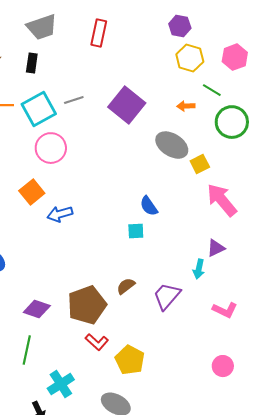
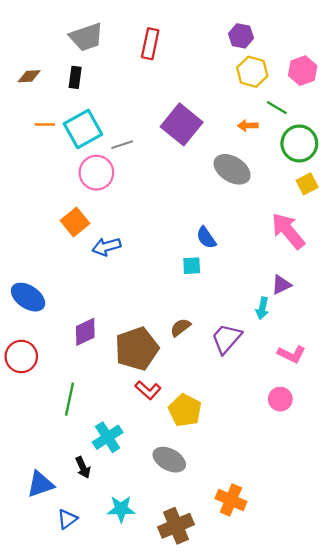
gray line: (74, 100) -> (122, 145), moved
yellow square: (200, 164) -> (307, 184), moved
purple diamond: (37, 309) -> (85, 332), moved, turned -44
pink circle: (223, 366) -> (280, 399), moved

